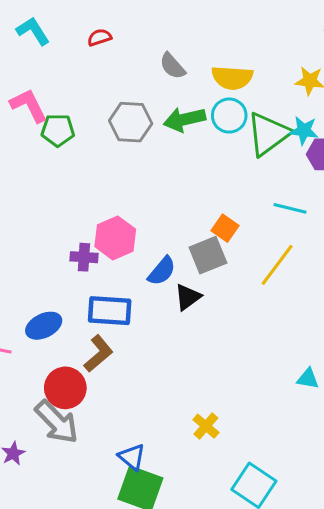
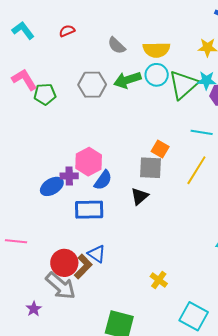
gray square: (208, 255) -> (151, 168), turned 30
blue semicircle: (162, 271) -> (103, 180), moved
blue ellipse: (44, 326) -> (52, 186), moved
brown L-shape: (98, 354) -> (83, 266), moved
blue triangle: (132, 457) -> (97, 254), moved

